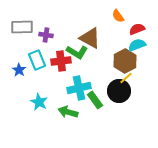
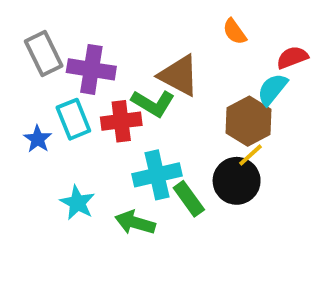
gray rectangle: (22, 27) -> (44, 54), turned 65
red semicircle: (137, 29) -> (292, 57), moved
purple cross: (46, 35) -> (91, 69), size x1.6
cyan semicircle: (137, 45) -> (272, 89), turned -30

